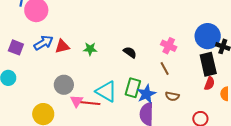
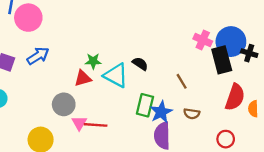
red triangle: (62, 46) -> (83, 78), moved
pink cross: (169, 46) -> (203, 40), moved
black rectangle: (208, 64) -> (222, 60), moved
red semicircle: (210, 83) -> (235, 97), size x1.6
cyan triangle: (106, 91) -> (116, 75), moved

